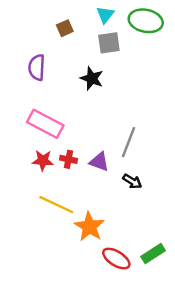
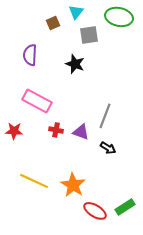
cyan triangle: (105, 15) -> (76, 12), moved
red star: (43, 161) -> (14, 131), moved
yellow line: (56, 205) -> (34, 181), moved

